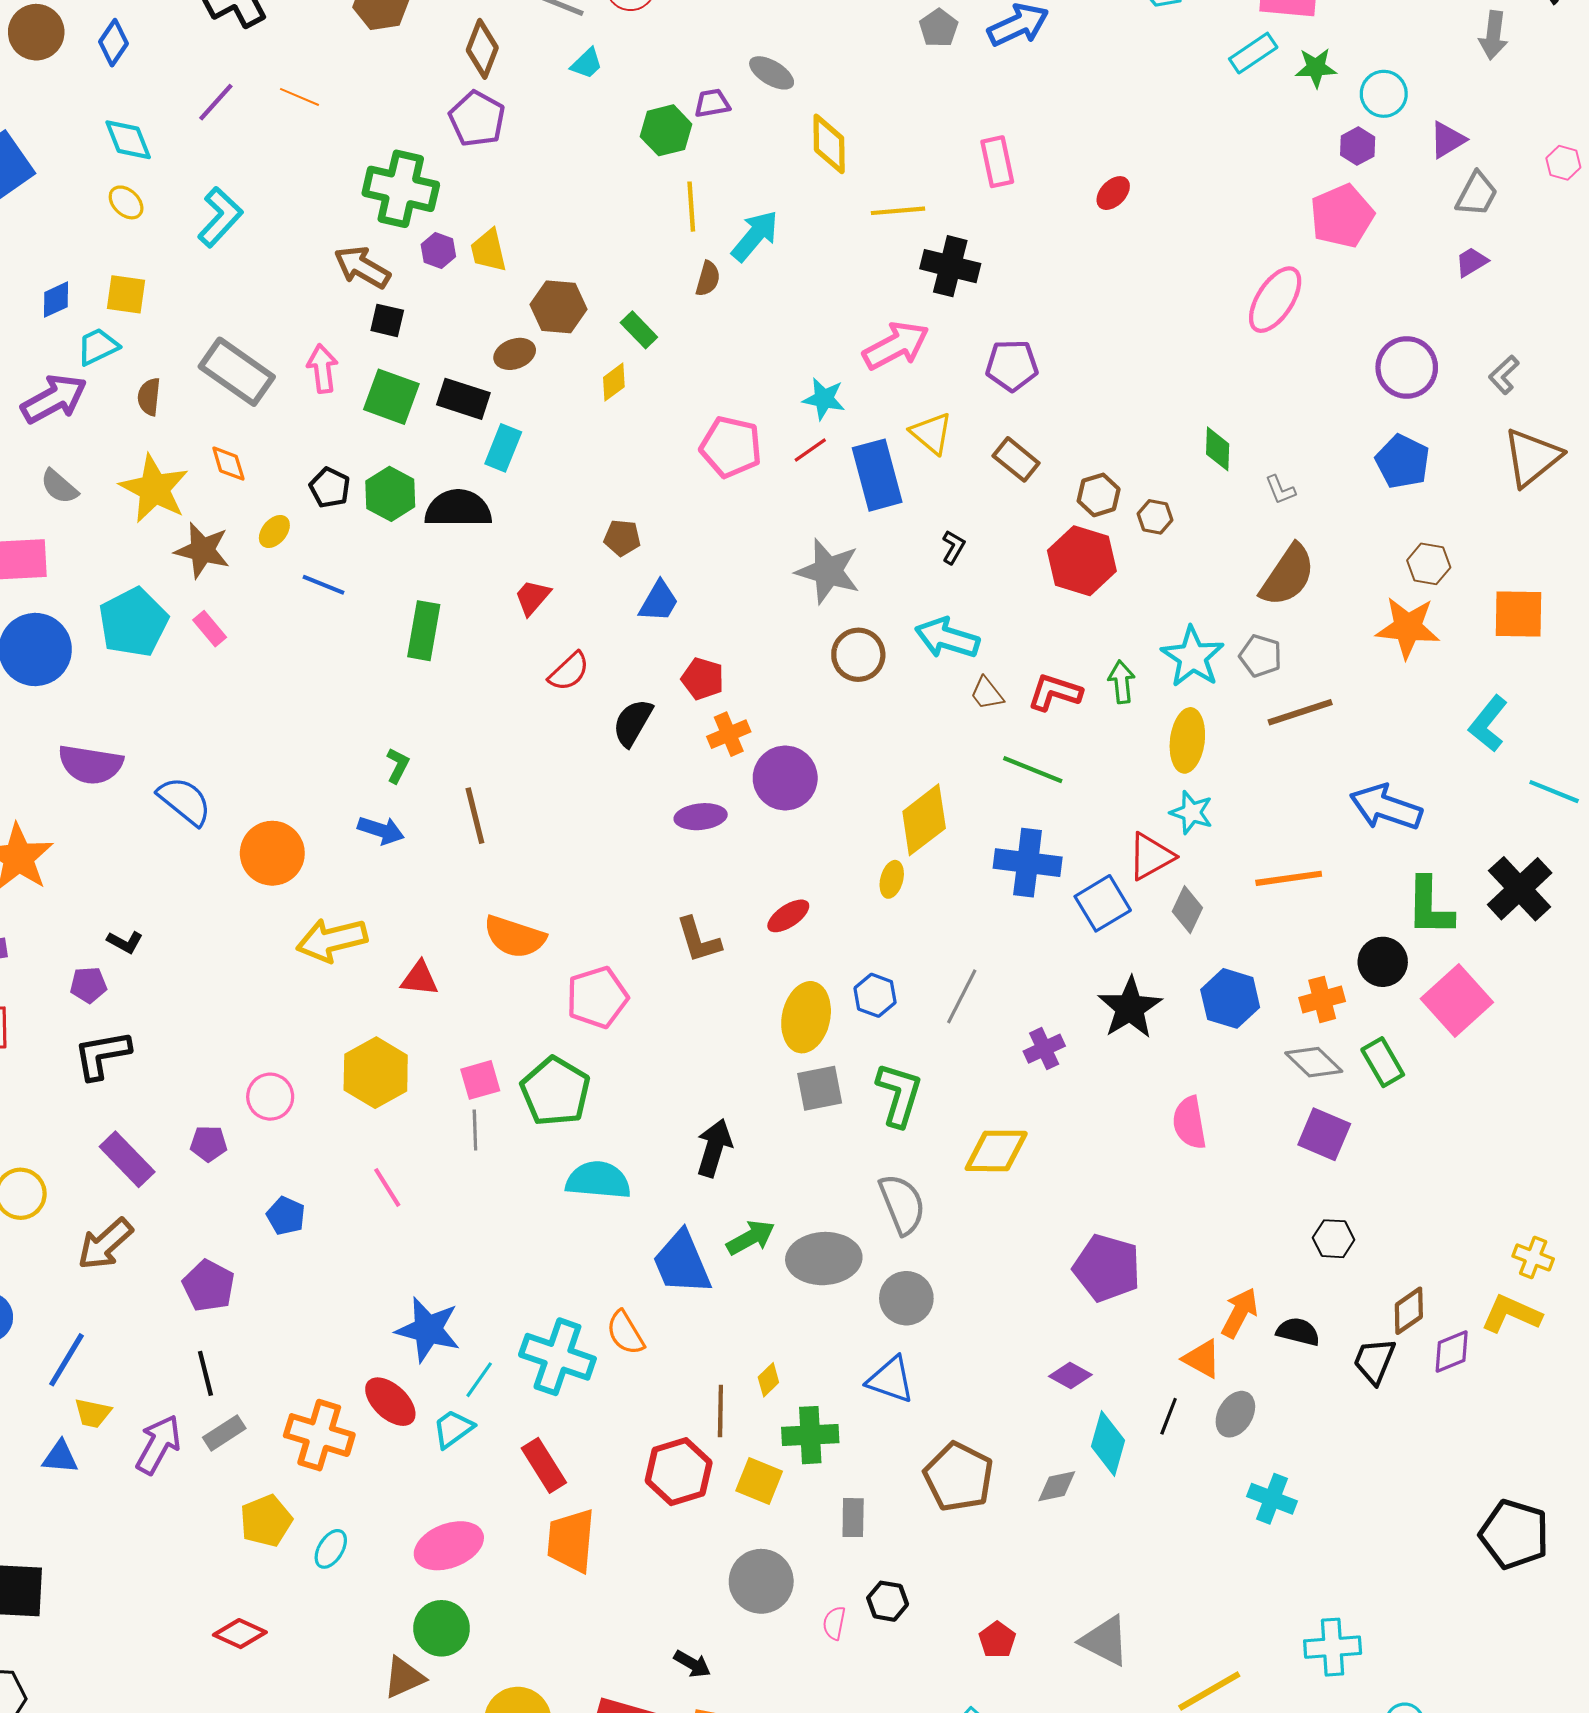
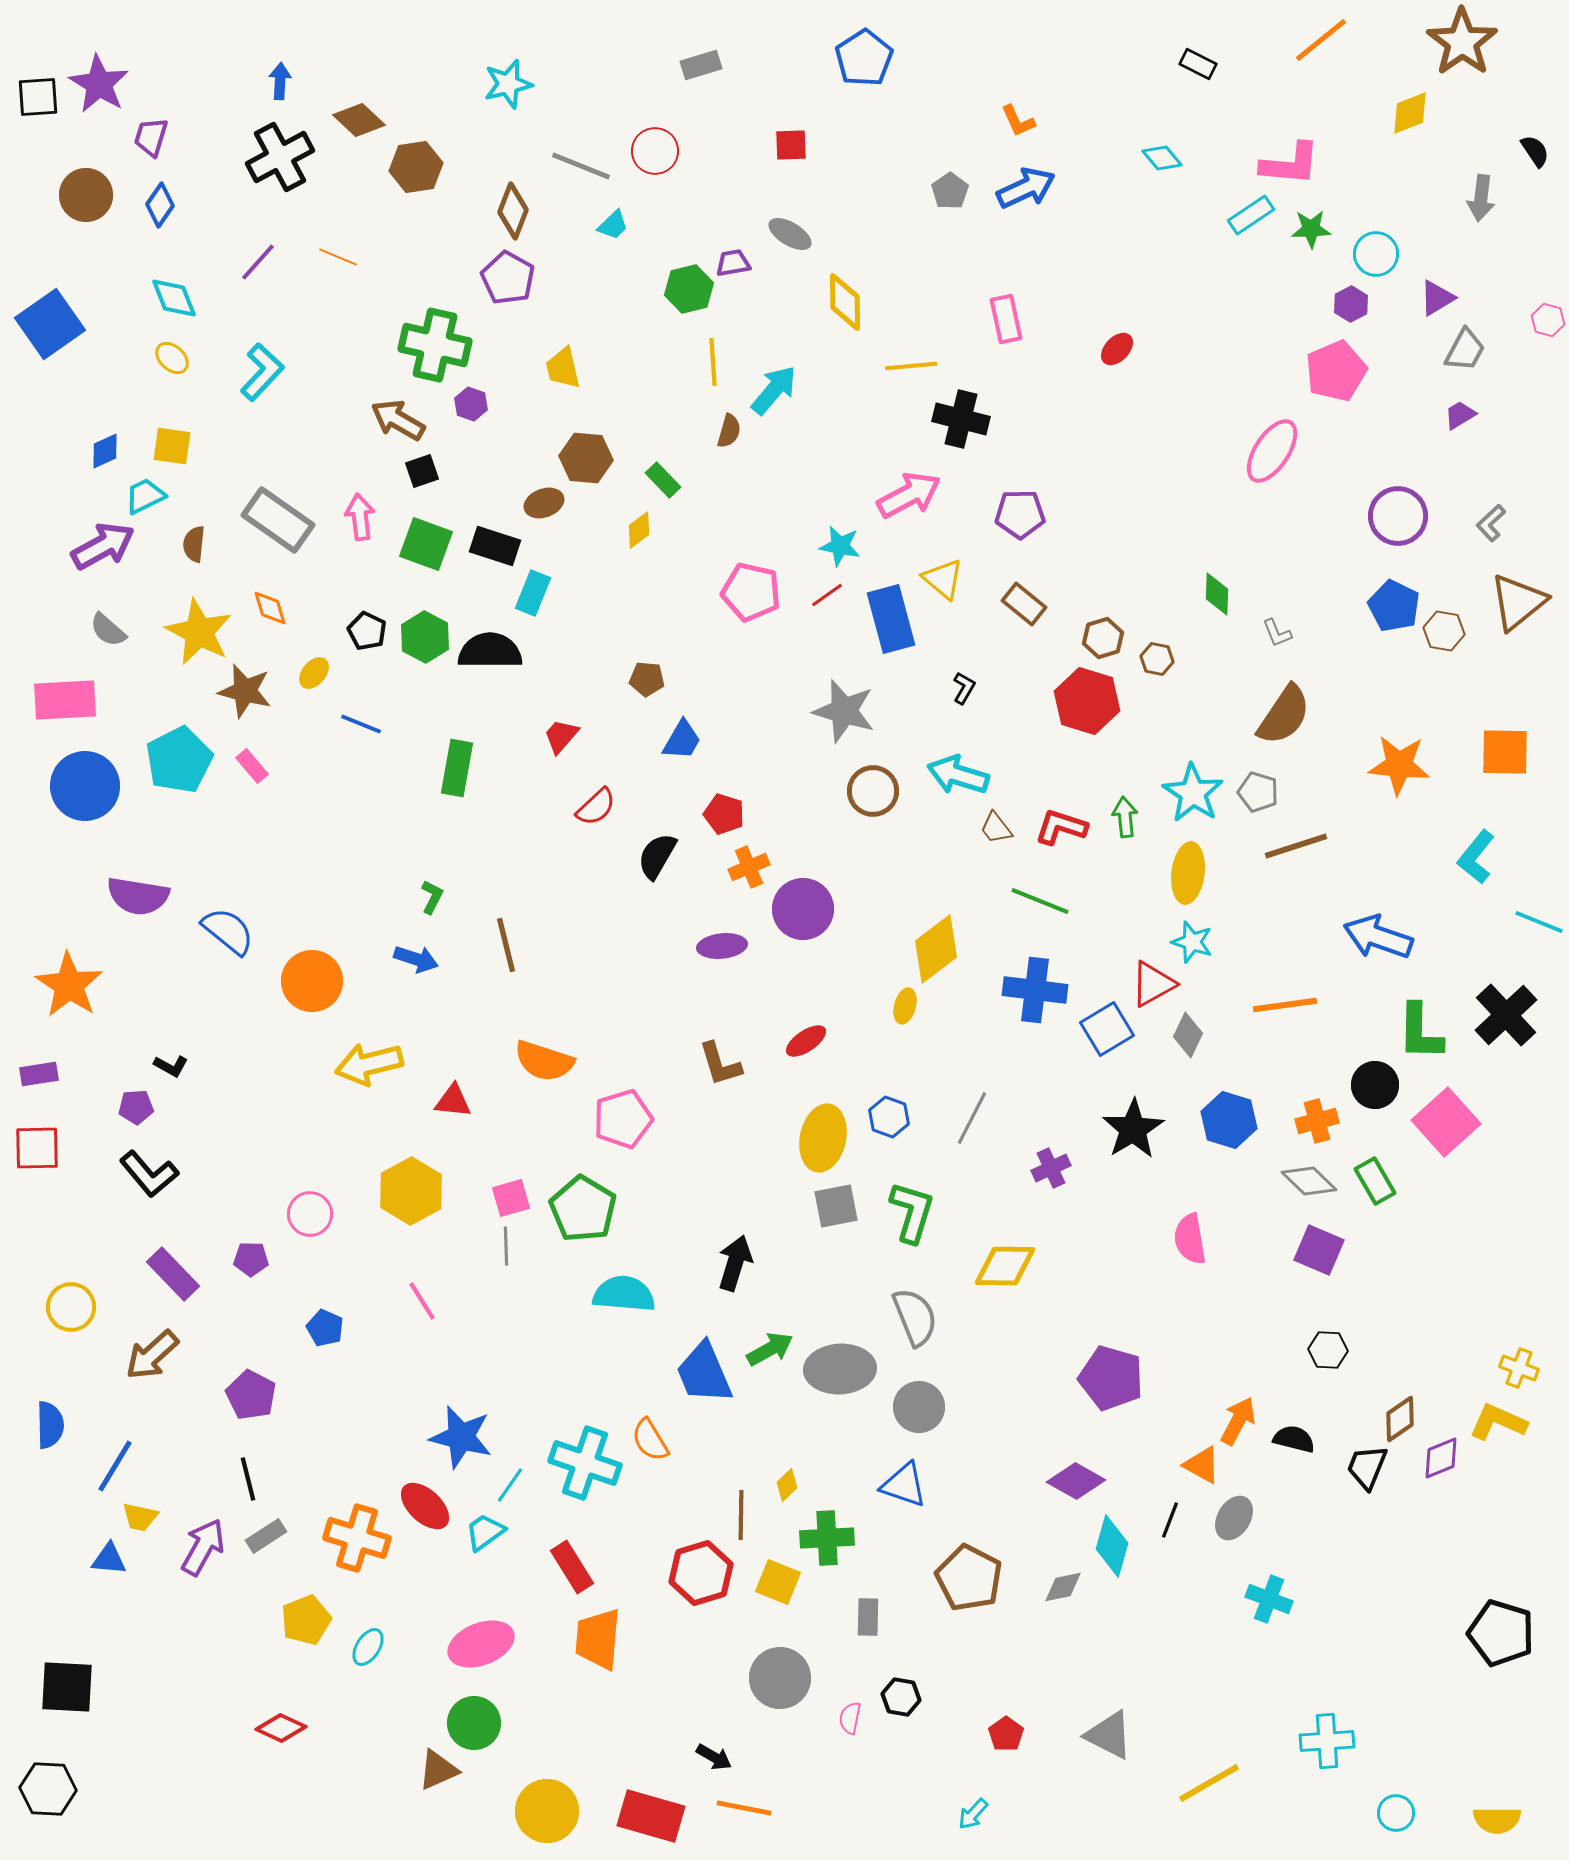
yellow trapezoid: (489, 250) -> (563, 368), moved
black square: (387, 320) -> (422, 471), turned -32
brown hexagon: (1429, 564) -> (1444, 631), moved
black L-shape: (102, 1055) -> (149, 1174), turned -120
purple diamond: (1070, 1376) -> (1076, 1481), size x1.4

